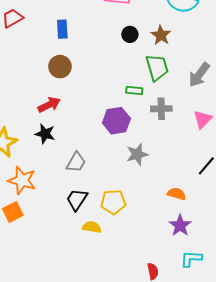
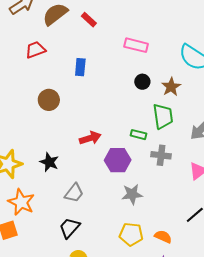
brown circle: (60, 67) -> (49, 100), moved
red arrow: (49, 105) -> (90, 138), moved
yellow pentagon: (113, 202) -> (131, 234), moved

